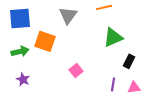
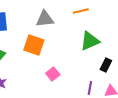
gray triangle: (68, 15) -> (45, 19), turned 48
orange square: (45, 41) -> (34, 45), moved

